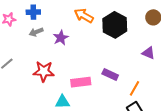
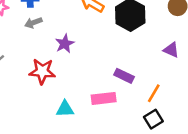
purple star: (61, 38) -> (65, 44), moved
pink rectangle: (81, 82) -> (104, 98), moved

